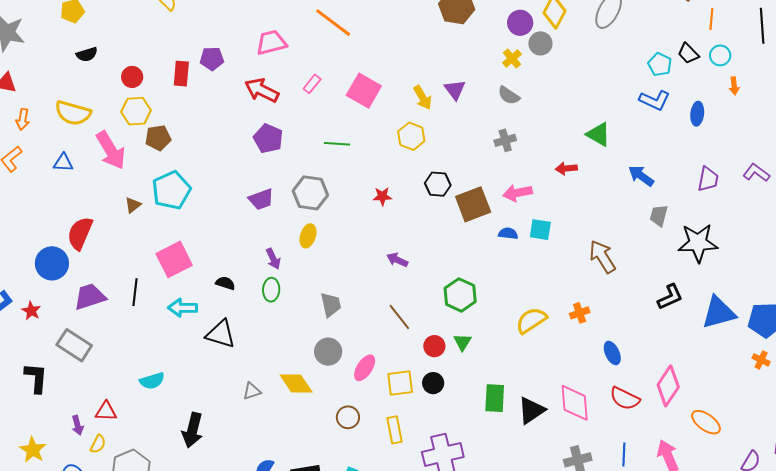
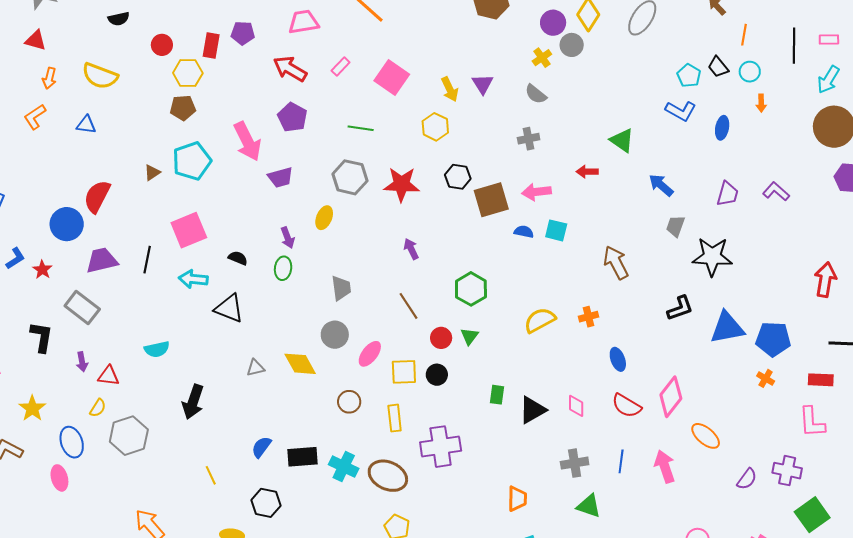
yellow hexagon: (136, 111) -> (188, 73), moved
pink arrow: (111, 150) -> (247, 141), moved
gray hexagon: (310, 193) -> (350, 177), moved
red star: (382, 196) -> (401, 184), size x1.8
purple arrow: (397, 260) -> (411, 249), turned 35
green rectangle: (495, 398) -> (497, 395), size x0.7
pink diamond: (575, 403) -> (576, 406), size x0.6
purple arrow: (78, 425) -> (82, 362), moved

